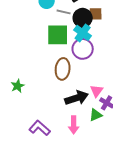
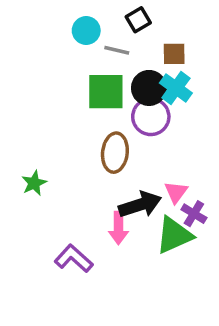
black circle: (83, 18) -> (149, 88), moved
cyan cross: (83, 33) -> (176, 88), moved
green triangle: (96, 115) -> (174, 235), size x1.6
pink arrow: (74, 125) -> (118, 228), moved

